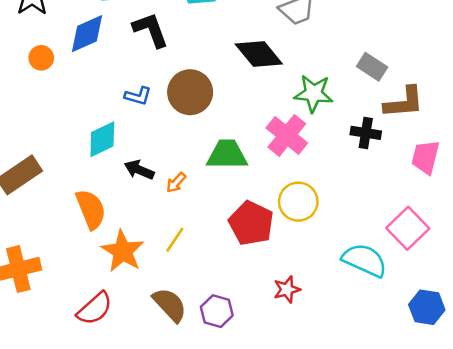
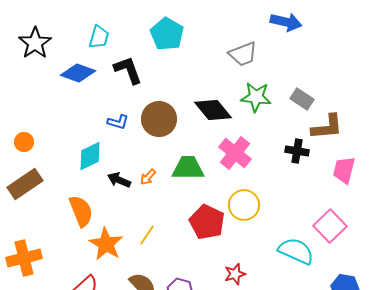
blue diamond: (87, 34) -> (78, 73), turned 44
black diamond: (259, 54) -> (213, 110), moved
orange circle: (41, 58) -> (24, 142), moved
green star: (314, 93) -> (256, 97), moved
orange arrow: (176, 183) -> (148, 177), moved

